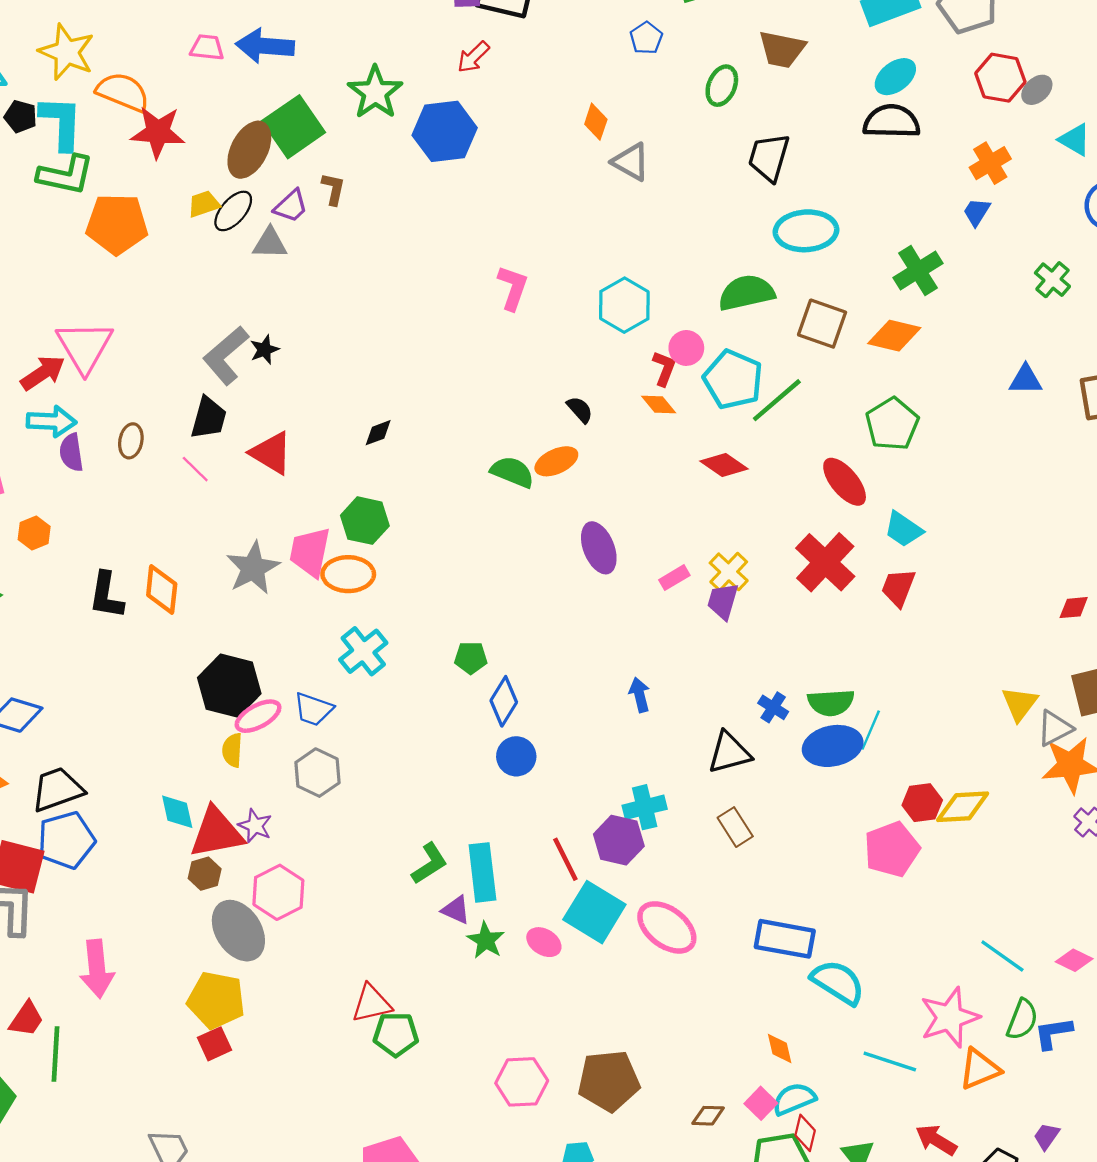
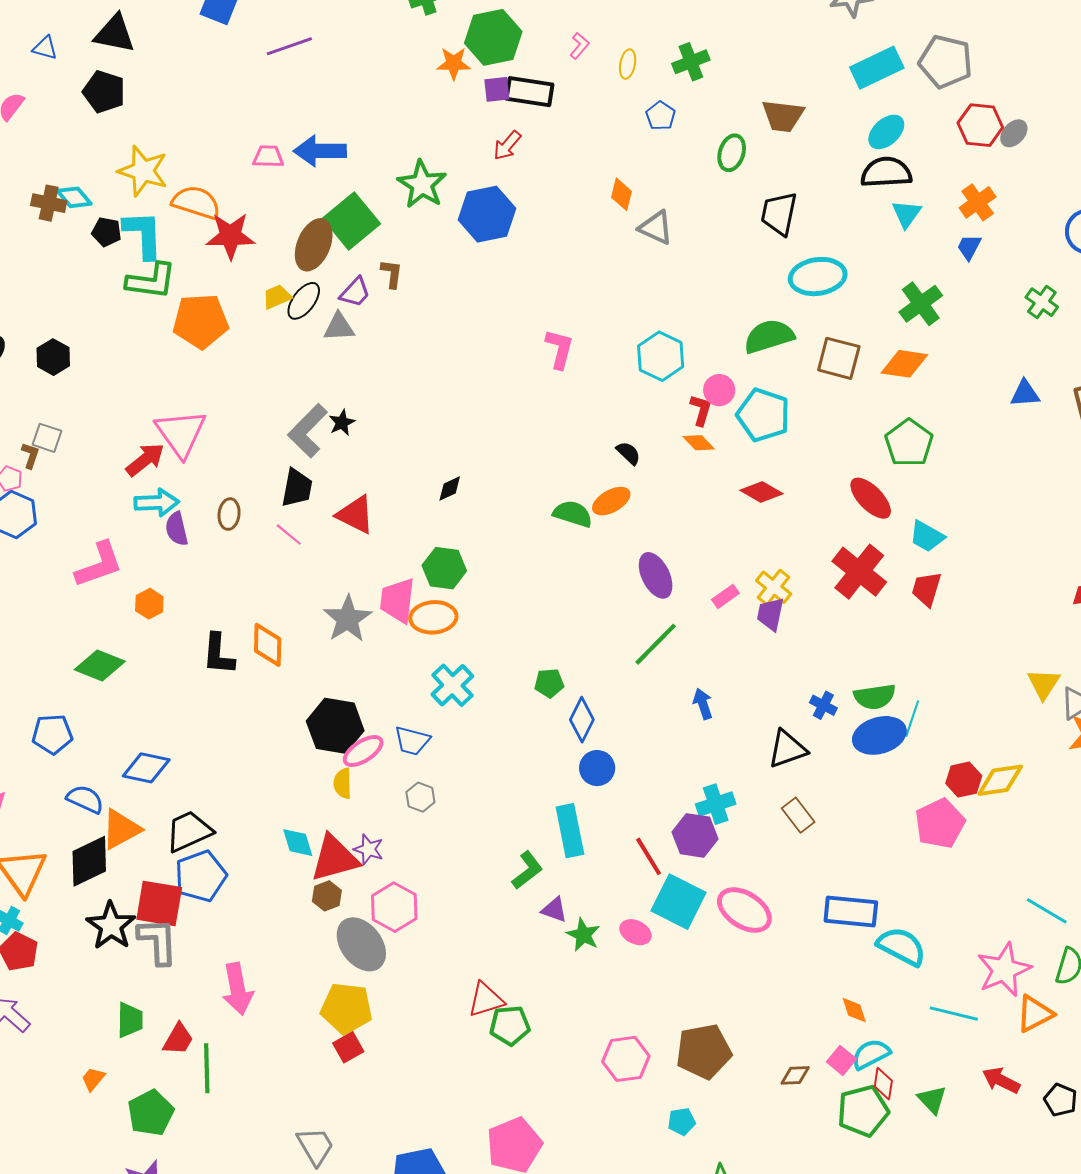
cyan triangle: (1075, 140) -> (906, 214), moved, turned 40
green line: (777, 400) -> (656, 644), moved
gray hexagon: (318, 773) -> (420, 797), size x0.7
cyan rectangle: (482, 872) -> (570, 831), moved

